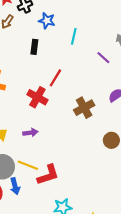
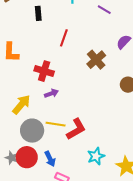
red cross: (37, 97) -> (44, 71), moved
blue arrow: (15, 186) -> (50, 159), moved

